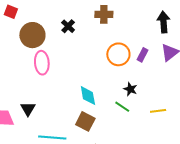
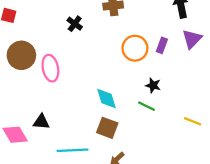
brown circle: (32, 35) -> (21, 55), moved
black triangle: (28, 109) -> (41, 122), turned -49
yellow line: (158, 111) -> (193, 121), moved, turned 35

